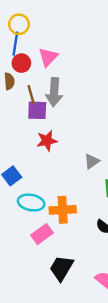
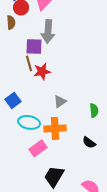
brown line: (31, 95) -> (29, 63), moved
gray triangle: (92, 161) -> (60, 101), moved

